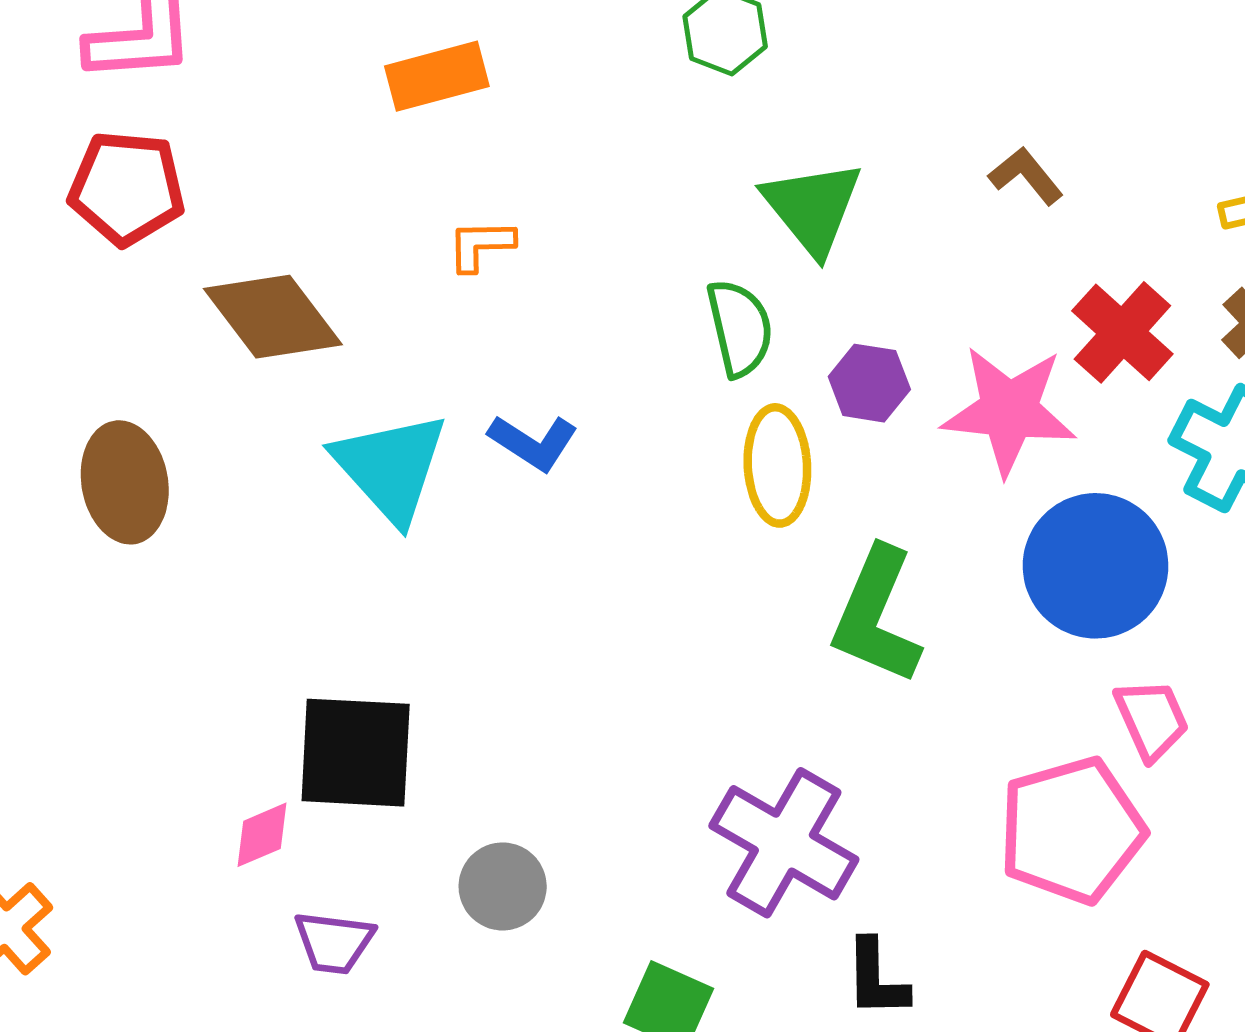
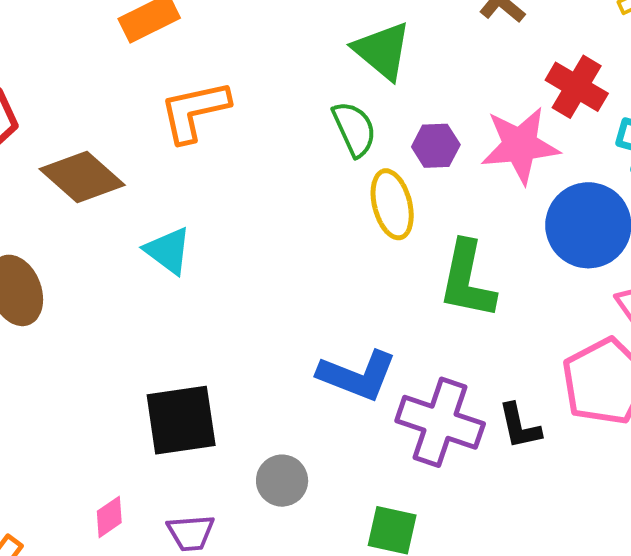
orange L-shape: (481, 245) -> (194, 111), size x1.8
blue L-shape: (533, 442) -> (357, 375), moved, size x1.5
cyan triangle: (391, 467) -> (168, 251), size x0.7
pink diamond: (262, 835) -> (109, 517), moved
black L-shape: (876, 978) -> (520, 426), moved

